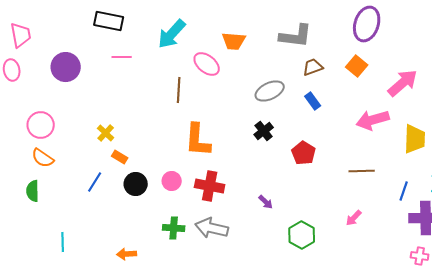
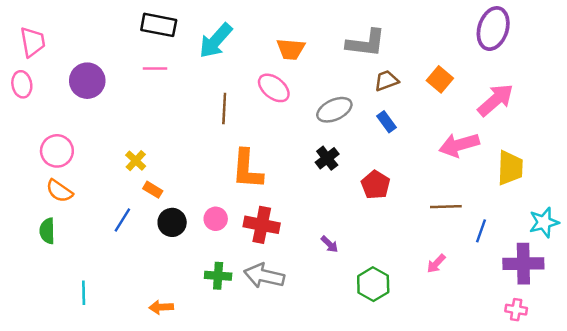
black rectangle: (109, 21) -> (159, 25), moved
purple ellipse: (367, 24) -> (493, 29), moved
pink ellipse: (207, 64) -> (274, 88), moved
blue line: (404, 191) -> (481, 231), moved

